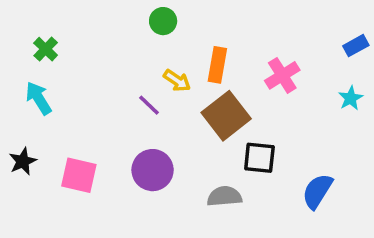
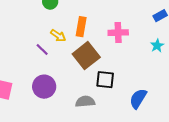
pink cross: (282, 75) -> (118, 33), turned 30

